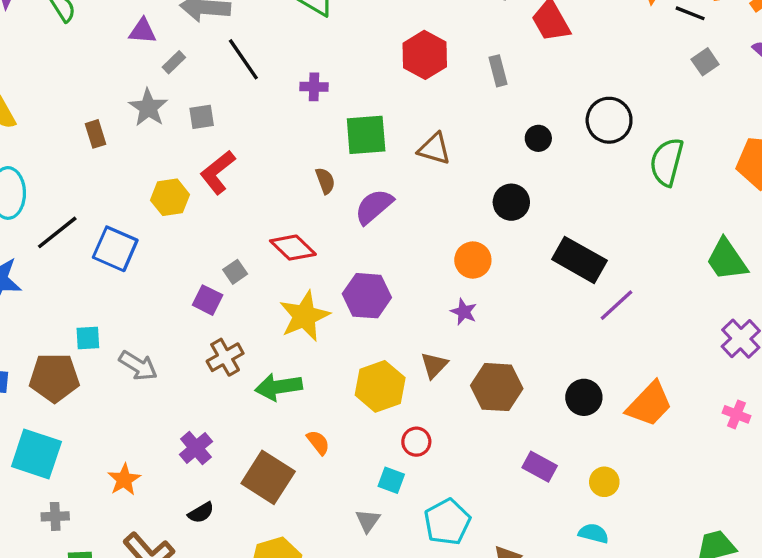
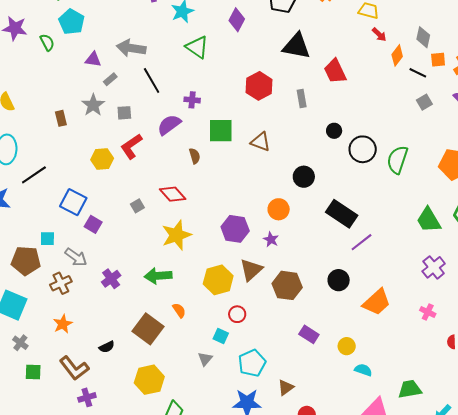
black circle: (609, 120) -> (363, 149), moved
black circle: (538, 138) -> (334, 131), moved
purple semicircle: (374, 207) -> (169, 125), moved
blue square: (115, 249) -> (73, 202), moved
purple hexagon: (367, 296) -> (235, 229), moved
purple square: (208, 300) -> (93, 224), moved
brown cross: (225, 357) -> (61, 283), moved
brown triangle: (434, 365) -> (251, 270), size x1.4
black circle: (584, 397) -> (339, 280), moved
purple cross: (196, 448) -> (111, 279), moved
gray cross: (55, 516) -> (20, 343), turned 35
cyan semicircle: (593, 533) -> (363, 370), moved

